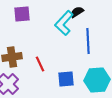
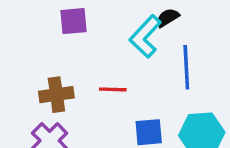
red line: (40, 64) -> (113, 89), moved, turned -63

